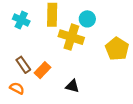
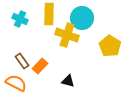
cyan circle: (87, 19) -> (82, 18), size x1.5
orange semicircle: (17, 88) -> (16, 83), size x1.5

